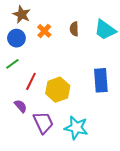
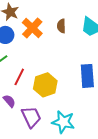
orange cross: (44, 31) -> (32, 28), size x1.5

